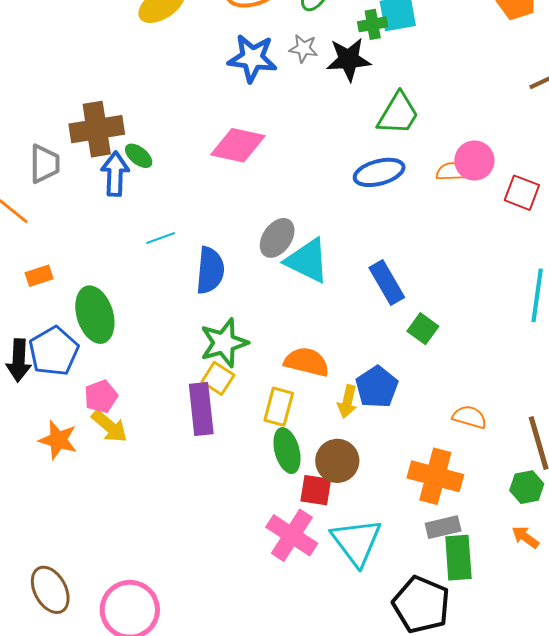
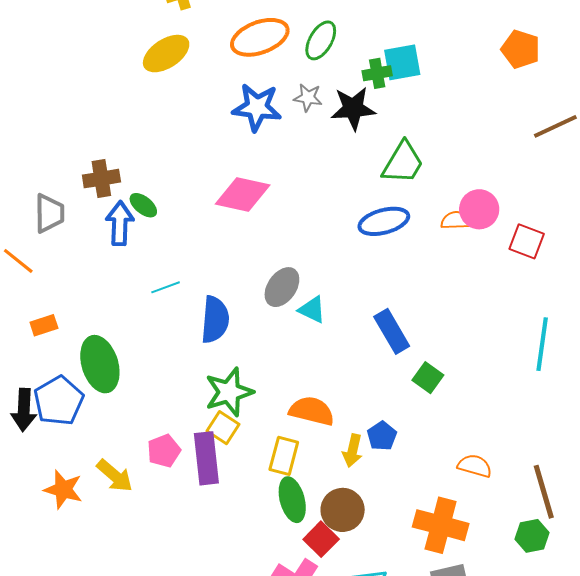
brown cross: (97, 129) -> (101, 179), size x0.7
cyan triangle: (307, 261) -> (312, 310), size x0.6
blue pentagon: (377, 387) -> (382, 436), size x0.7
pink pentagon: (101, 396) -> (164, 451), moved
red square: (316, 490) -> (321, 539), turned 36

